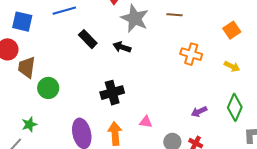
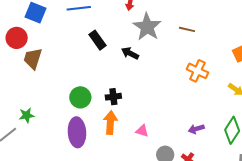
green circle: (48, 88) -> (80, 97), moved
black cross: (112, 93) -> (113, 97), size x0.7
orange arrow: (115, 134) -> (110, 123), moved

